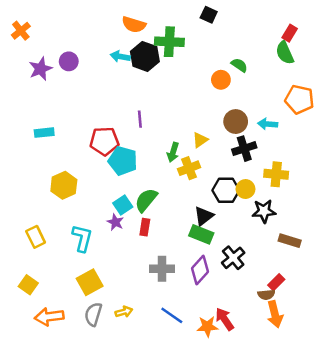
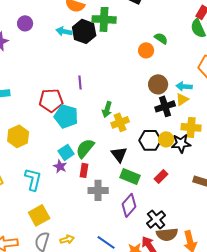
purple circle: (69, 61) -> (25, 23), moved
yellow triangle: (200, 140) -> (182, 99), moved
black star: (264, 211) -> (181, 143), moved
black triangle: (204, 216) -> (119, 154), moved, turned -30
black cross: (233, 258) -> (156, 219), moved
gray cross: (162, 269) -> (98, 190), moved
red rectangle: (276, 282) -> (161, 176), moved
brown semicircle: (266, 295) -> (167, 234), moved, size x1.5

